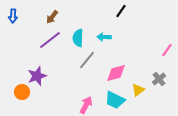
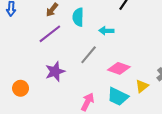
cyan semicircle: (78, 38) -> (78, 17), moved
pink diamond: (116, 73) -> (119, 68), turned 35
purple star: (37, 76) -> (55, 72), moved

